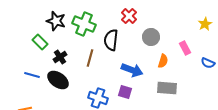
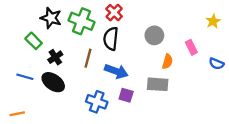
red cross: (129, 16) -> (114, 13), moved
blue arrow: (132, 70) -> (116, 71), moved
gray rectangle: (167, 88) -> (158, 84), moved

